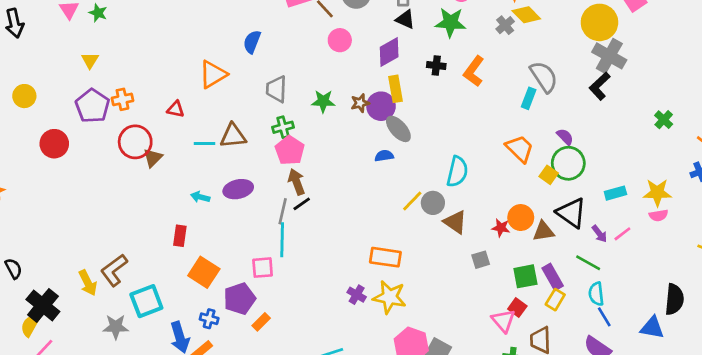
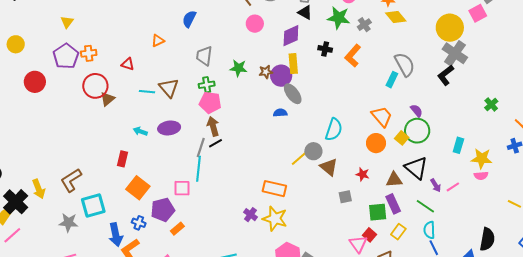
gray cross: (505, 25) -> (364, 25), moved
orange triangle: (213, 74) -> (158, 41), size x0.6
brown triangle: (233, 136) -> (169, 88), turned 50
pink pentagon: (290, 150) -> (210, 103), turned -30
cyan rectangle: (615, 193) -> (458, 145), moved, turned -63
yellow line: (412, 201) -> (299, 158), moved
orange circle: (521, 218) -> (376, 143), moved
purple rectangle: (553, 277) -> (393, 204), moved
yellow arrow: (88, 283) -> (39, 189), moved

